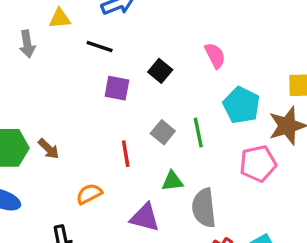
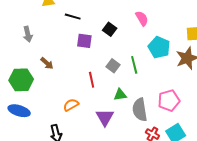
gray arrow: (27, 44) -> (28, 34), moved
brown arrow: (49, 149) -> (47, 63), moved
pink pentagon: (258, 164) -> (169, 101), moved
purple triangle: (145, 218) -> (105, 117), turned 48

